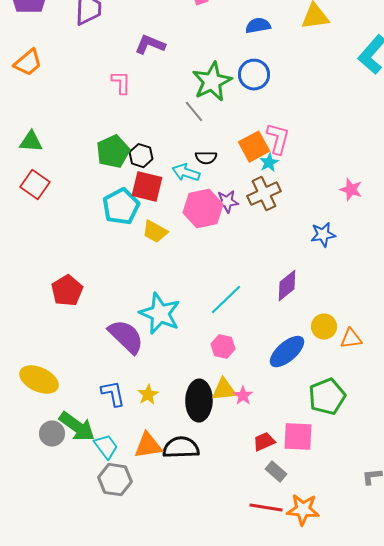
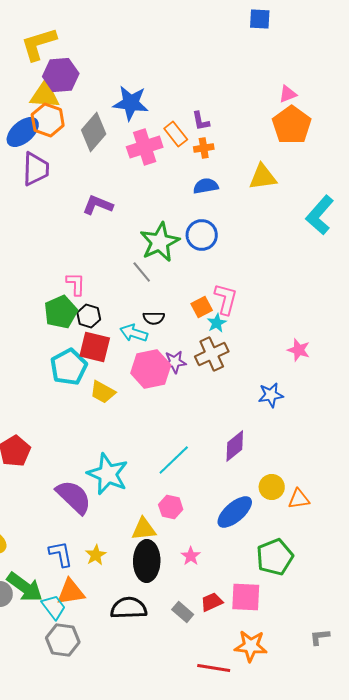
pink L-shape: (121, 83) -> (76, 284), moved
orange square: (254, 147) -> (202, 307), size x0.7
yellow triangle: (224, 390) -> (144, 529), moved
orange triangle: (148, 446) -> (71, 592), moved
gray rectangle: (276, 472) -> (183, 612), moved
orange star: (303, 510) -> (251, 646), moved

